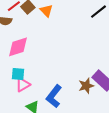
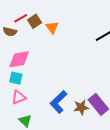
cyan square: (18, 74) -> (16, 78), moved
blue L-shape: (54, 96) -> (58, 102), moved

